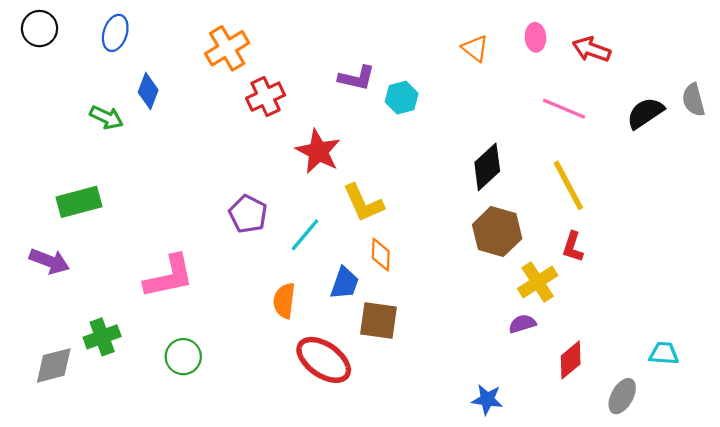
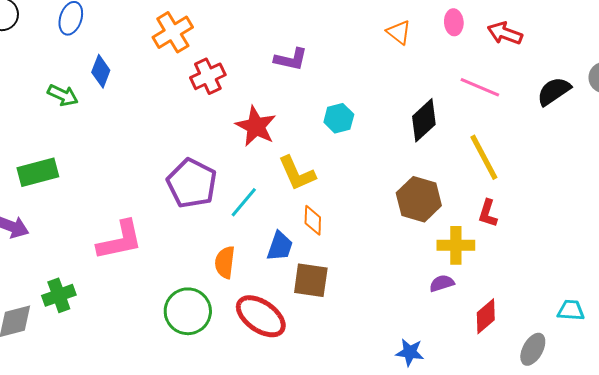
cyan hexagon: (402, 98) -> (339, 118), moved
black diamond: (487, 167) -> (424, 120), moved
purple pentagon: (248, 214) -> (192, 183), size x1.4
yellow cross: (538, 282) -> (456, 245), turned 33
green circle: (183, 357) -> (188, 311), moved, size x1.4

